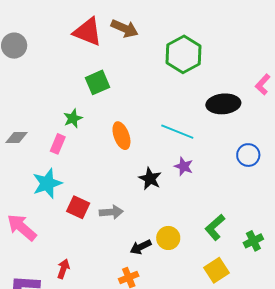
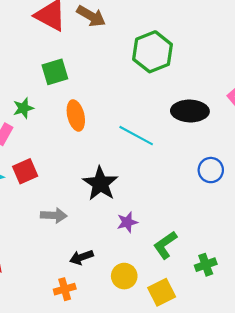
orange ellipse: (121, 136) -> (76, 115), moved
purple star: (184, 166) -> (127, 222), moved, turned 30
black star: (150, 179) -> (100, 184), size x1.4
red square: (78, 207) -> (25, 171), moved, turned 35
yellow circle: (168, 238) -> (124, 276), moved

